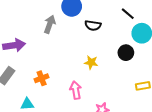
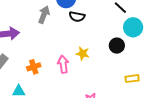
black semicircle: (93, 25) -> (77, 17), moved
pink arrow: (76, 90) -> (63, 64), moved

